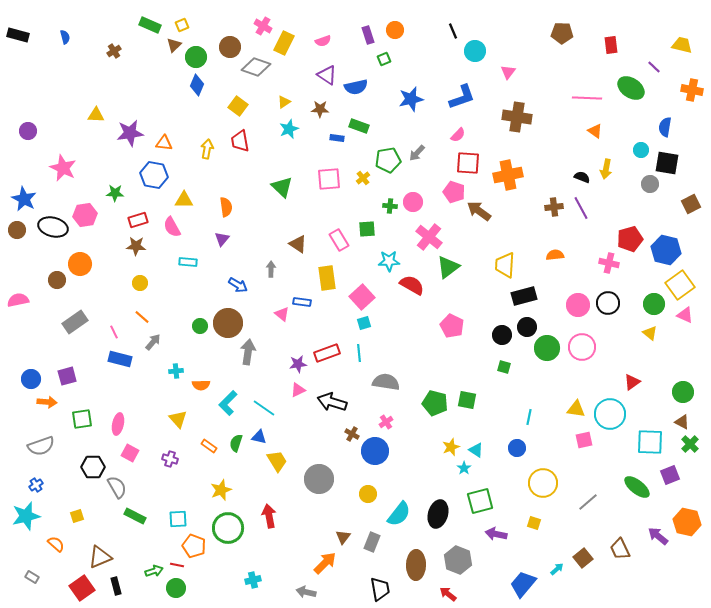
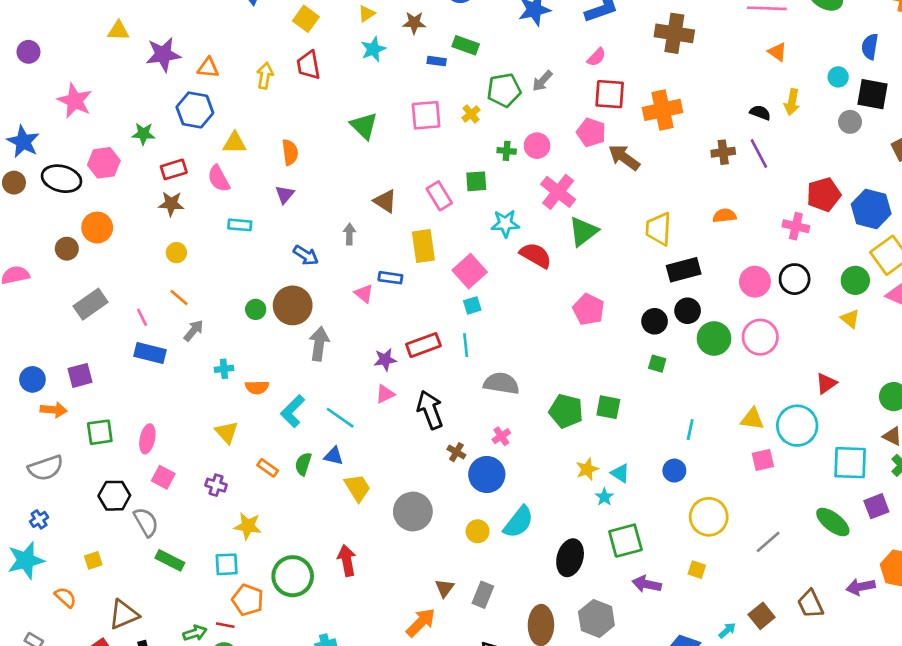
black arrow: (332, 402) -> (430, 410), turned 52
yellow star: (221, 490) -> (248, 526), moved, turned 30
cyan semicircle: (399, 514) -> (519, 522), moved
purple arrow: (658, 536) -> (861, 587), turned -50

